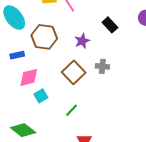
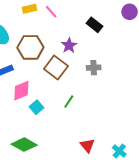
brown square: (74, 72) -> (56, 68), moved
green line: (72, 110) -> (69, 102), moved

